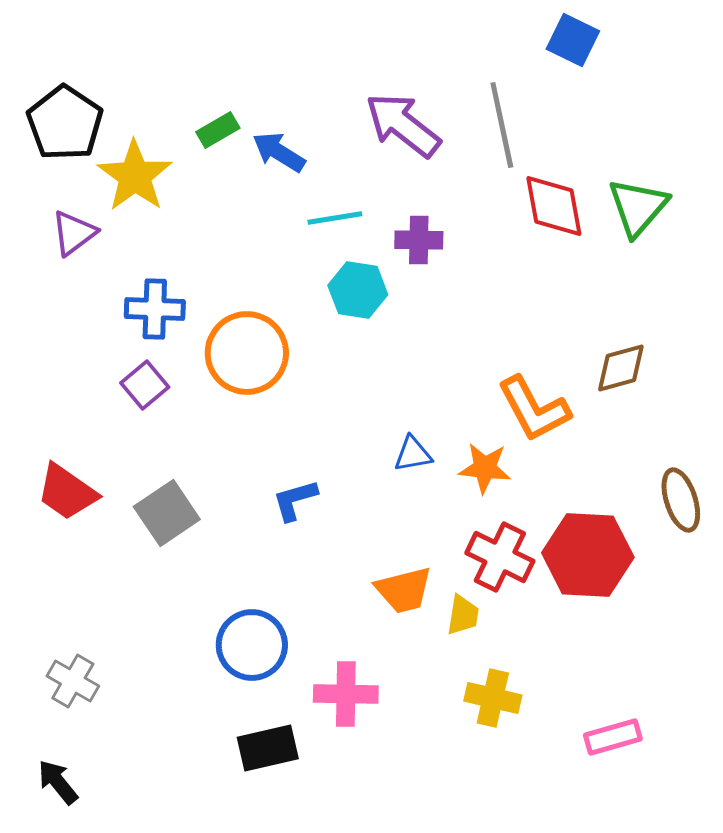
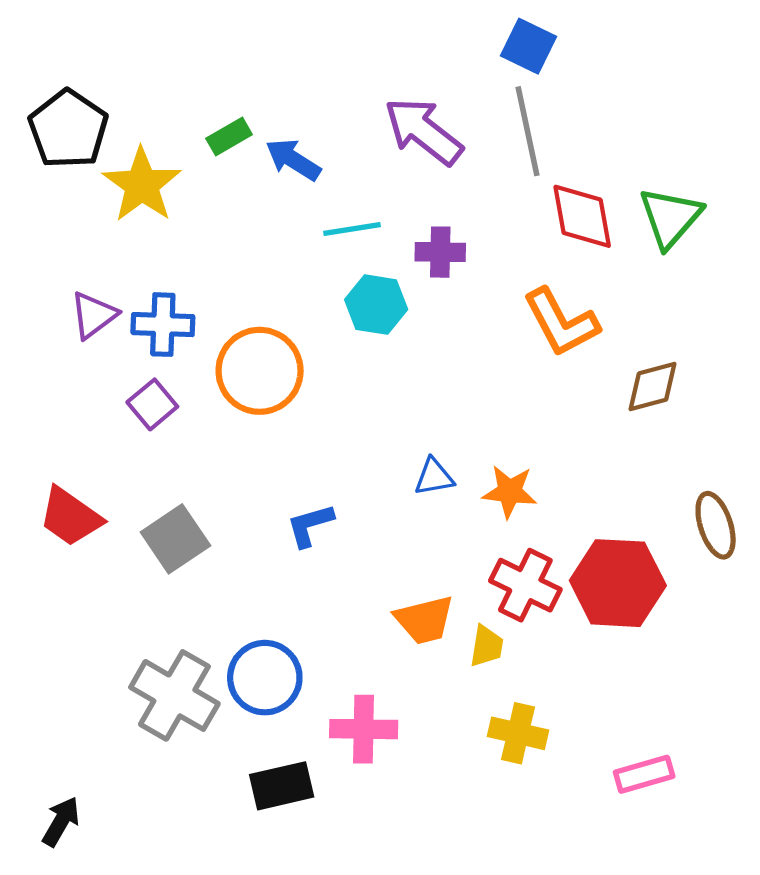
blue square: (573, 40) -> (529, 46), moved
purple triangle: (74, 233) -> (94, 315), moved
orange L-shape: (534, 409) -> (561, 322), moved
gray cross: (73, 681) -> (174, 695), moved, size x1.6
black arrow: (58, 782) -> (61, 822), turned 69

